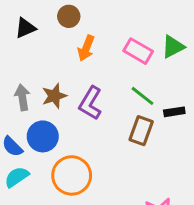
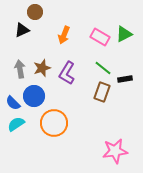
brown circle: (69, 16) -> (35, 12), moved
black triangle: (25, 28) -> (22, 30), moved

